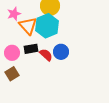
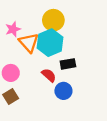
black rectangle: (31, 49) -> (68, 64), moved
blue circle: (61, 52) -> (63, 91), moved

